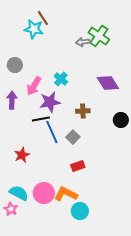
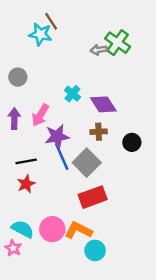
purple diamond: (108, 83) -> (103, 104), moved
pink arrow: (34, 86) -> (40, 115), moved
purple star: (50, 102) -> (57, 136), moved
black line: (41, 119) -> (26, 161), moved
black circle: (121, 120) -> (132, 142), moved
gray square: (73, 137) -> (87, 163), size x1.6
red rectangle: (78, 166) -> (93, 197), size x1.6

